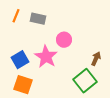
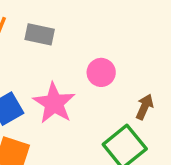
pink circle: (64, 40) -> (101, 72), moved

